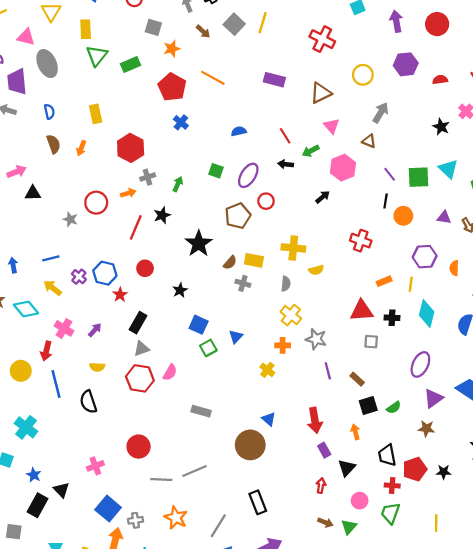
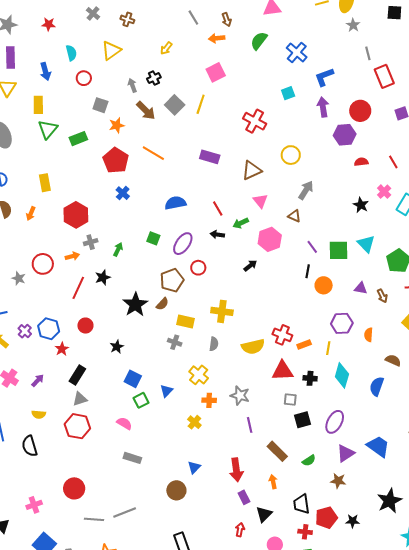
brown arrow: (203, 32) -> (146, 111), size x1.5
purple hexagon: (406, 64) -> (345, 135), moved
blue semicircle: (239, 131) -> (175, 203), size x1.5
red cross: (361, 241) -> (282, 335), moved
brown semicircle: (230, 263) -> (162, 304), moved
yellow semicircle: (316, 270) -> (253, 347), moved, size x1.6
yellow cross: (291, 315) -> (199, 375), moved
pink semicircle: (170, 372) -> (124, 423), moved, turned -91
brown rectangle: (357, 379) -> (277, 451), moved, size x1.5
black square: (368, 405) -> (302, 420), moved
blue triangle: (269, 419) -> (194, 467), turned 32
brown circle: (250, 445) -> (176, 490), size x0.7

